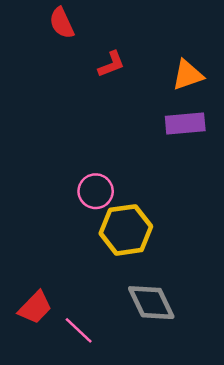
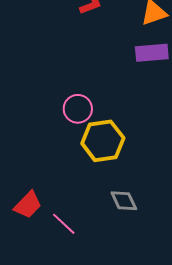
gray diamond: (151, 303) -> (124, 201), size x0.7

